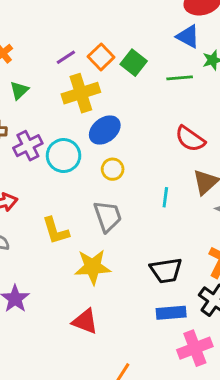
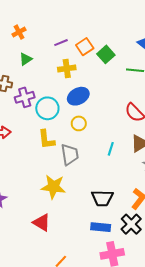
yellow cross: (81, 93) -> (67, 68), size x0.7
yellow L-shape: (56, 231) -> (46, 139), moved

